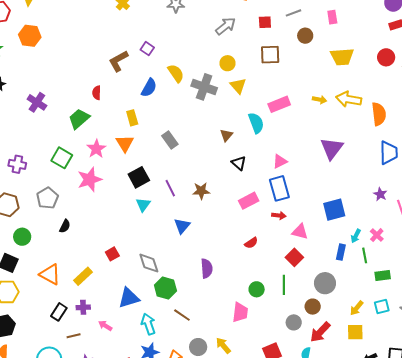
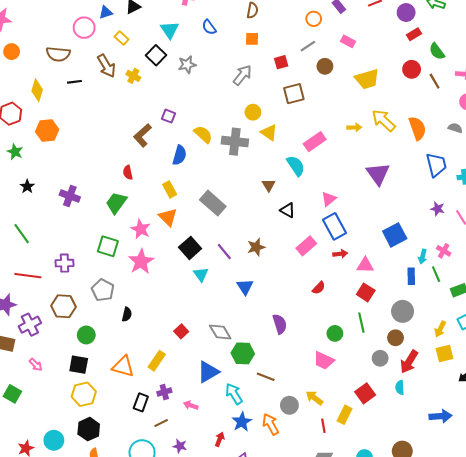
pink rectangle: (332, 17) -> (348, 41), turned -40
yellow arrow: (349, 99) -> (384, 120), turned 45
gray rectangle: (170, 140) -> (213, 203), size x1.4
pink trapezoid: (240, 312) -> (324, 361), turned 120

